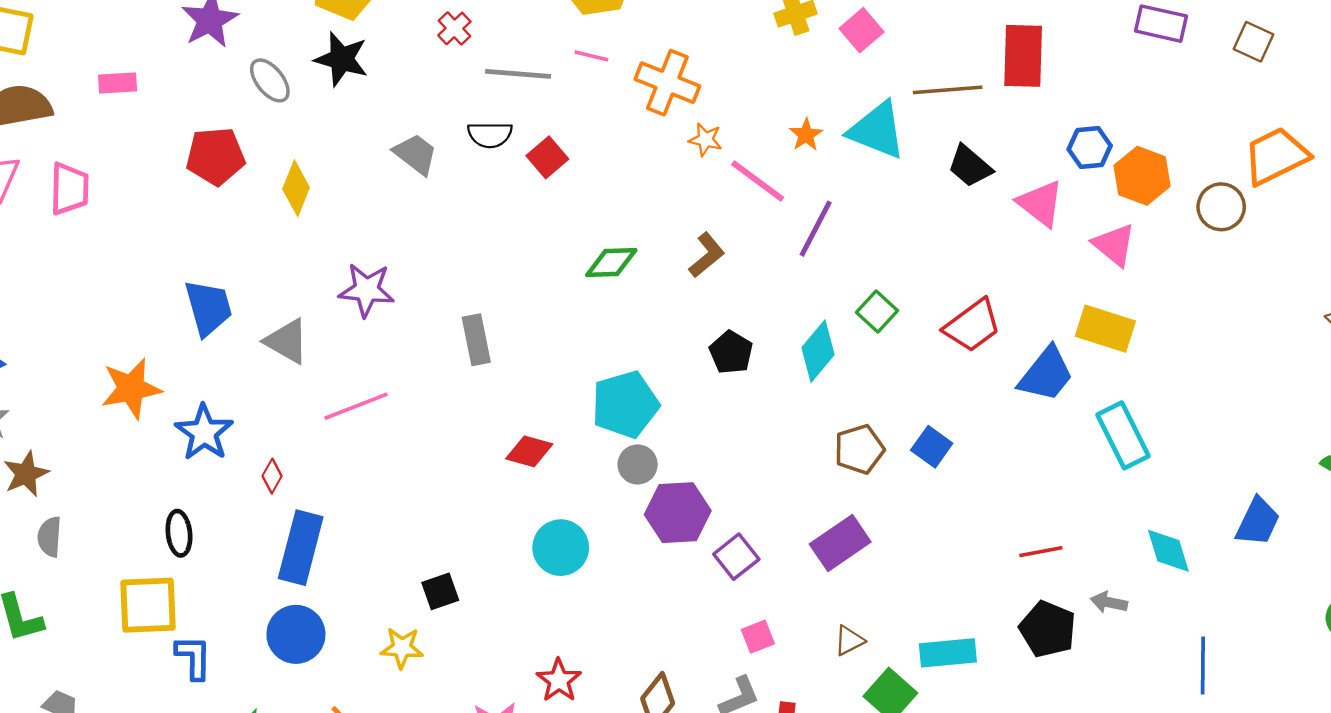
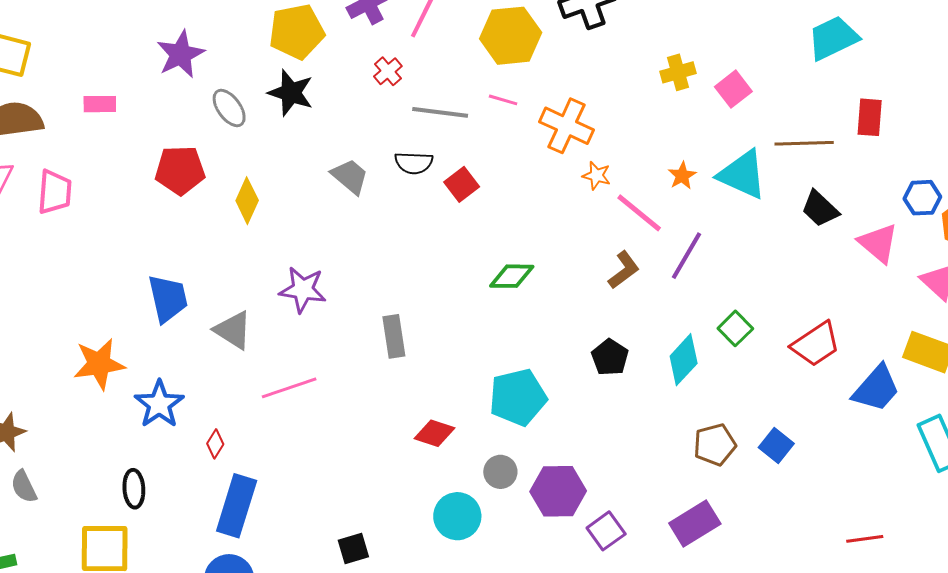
red rectangle: (1023, 56) -> (870, 117), size x0.7
brown L-shape: (707, 255) -> (624, 270), moved
gray circle: (638, 464) -> (500, 472), moved
gray semicircle: (50, 537) -> (24, 487), turned -32

